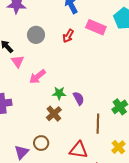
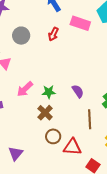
pink arrow: (37, 77) -> (25, 89), moved
purple semicircle: (79, 98) -> (78, 91), moved
brown circle: (41, 143) -> (53, 136), moved

